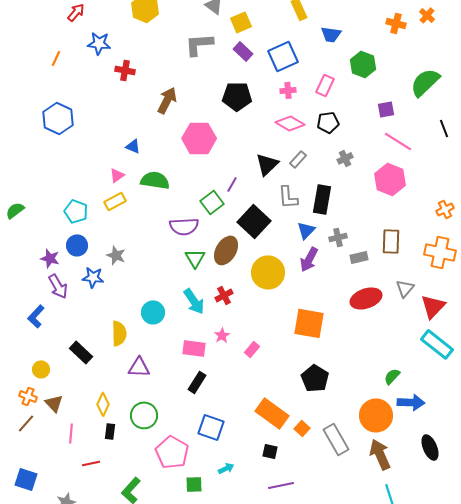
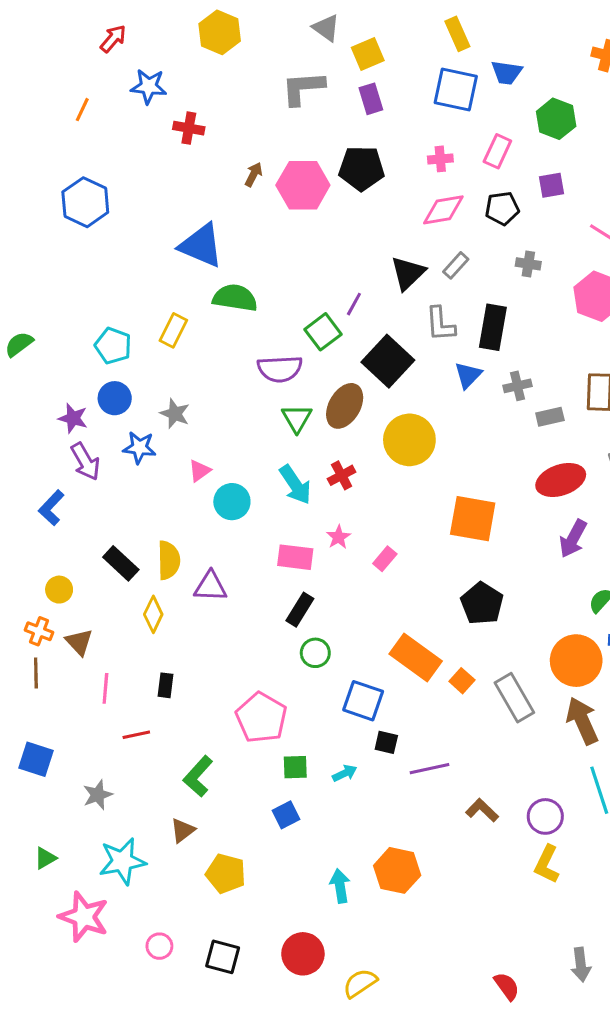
purple rectangle: (243, 51) -> (371, 99), turned 30
blue square: (283, 56) -> (456, 90), moved, turned 36
brown arrow: (167, 100) -> (254, 174), size x0.6
purple square: (386, 109) -> (551, 185), moved
pink diamond: (290, 123) -> (443, 210), turned -40
pink hexagon: (199, 138) -> (303, 185), moved
blue triangle: (133, 146) -> (201, 245), size x2.0
gray cross: (345, 158) -> (528, 264), turned 35
pink triangle: (117, 175) -> (200, 471), moved
yellow rectangle: (115, 201) -> (173, 330), turned -35
purple arrow: (309, 259) -> (573, 539), moved
yellow semicircle: (119, 333) -> (169, 560), moved
yellow diamond: (103, 404) -> (153, 614), moved
green circle: (144, 415) -> (315, 653), moved, size x0.7
brown line: (26, 423) -> (36, 673), turned -42
blue square: (211, 427) -> (363, 701), moved
black square: (270, 451) -> (386, 742), moved
cyan arrow: (226, 468) -> (345, 773), moved

